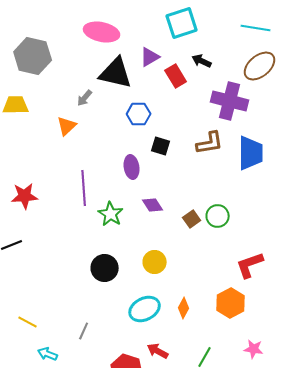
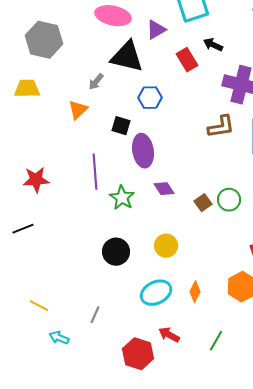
purple triangle: (150, 57) -> (156, 30), moved
black square: (161, 146) -> (121, 126), moved
purple ellipse: (132, 167) -> (143, 151), size x1.4

